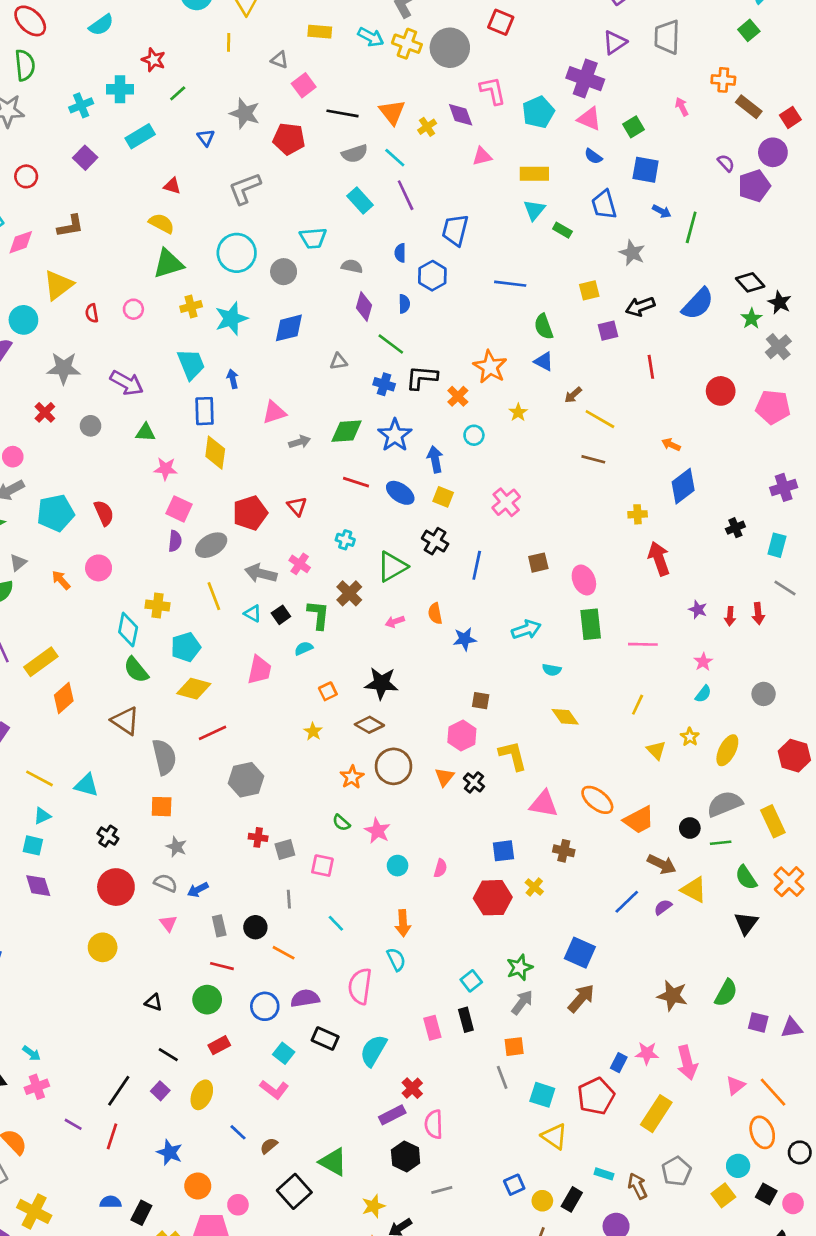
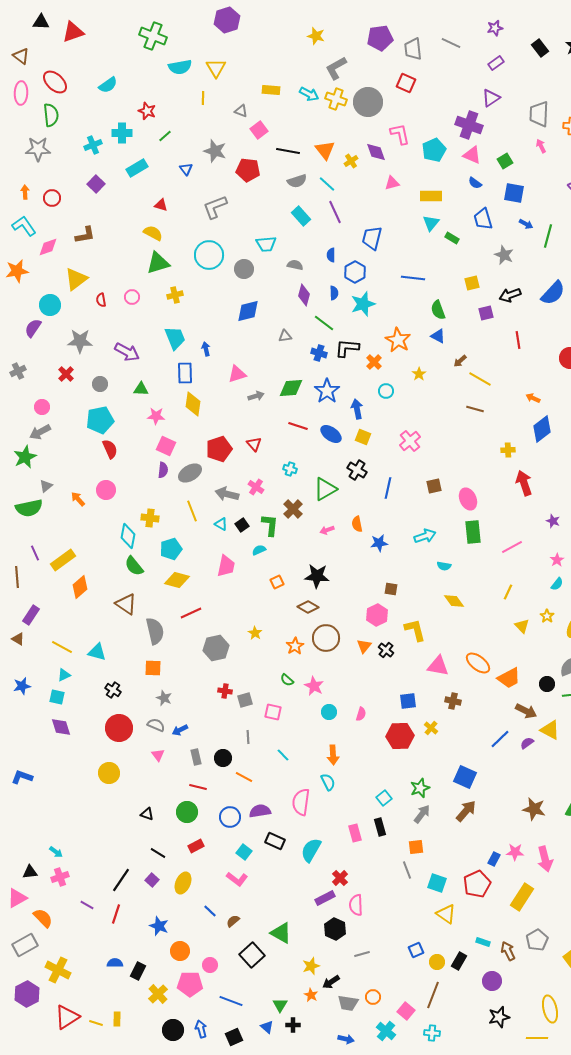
gray trapezoid: (667, 37) -> (539, 114), moved
cyan star: (231, 319) -> (363, 304), moved
cyan pentagon: (56, 513) -> (100, 420), moved
pink line: (643, 644) -> (512, 547), turned -30
yellow star: (313, 731) -> (255, 633), moved

